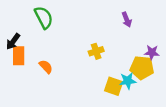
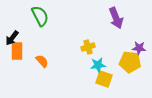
purple arrow: (127, 20) -> (116, 18), size x1.5
cyan star: (128, 81) -> (98, 65), moved

